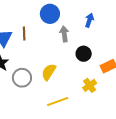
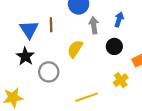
blue arrow: (89, 20) -> (119, 19), moved
yellow semicircle: (49, 72) -> (75, 49), moved

